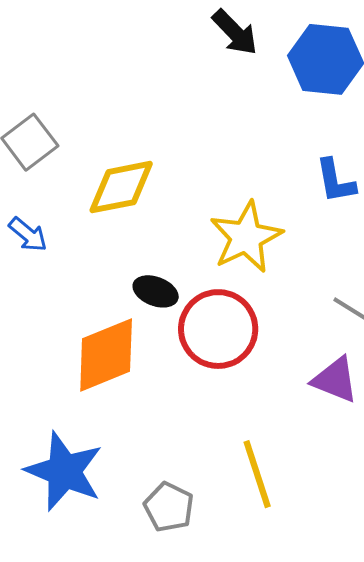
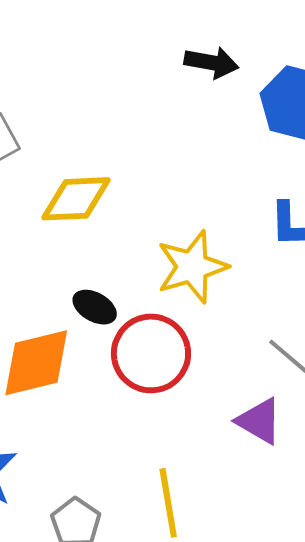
black arrow: (235, 32) -> (211, 63), turned -44

